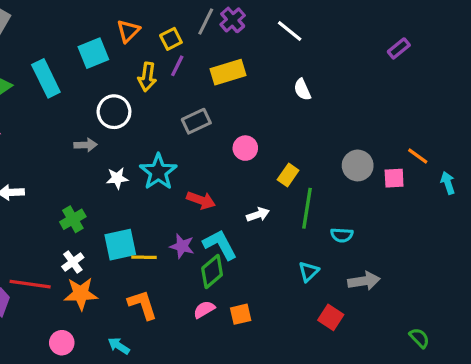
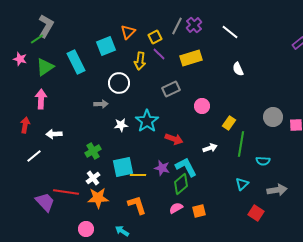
purple line: (177, 66) -> (159, 54), turned -72

